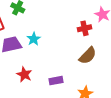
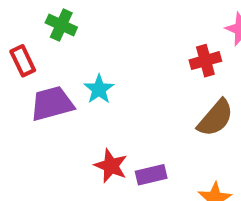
red star: (24, 74) -> (111, 166), moved

